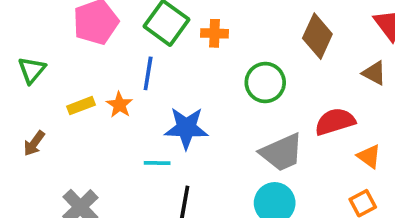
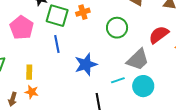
orange star: (119, 105) -> (32, 92), moved
yellow rectangle: (81, 106) -> (29, 72), turned -48
cyan line: (157, 163) -> (118, 80), moved

